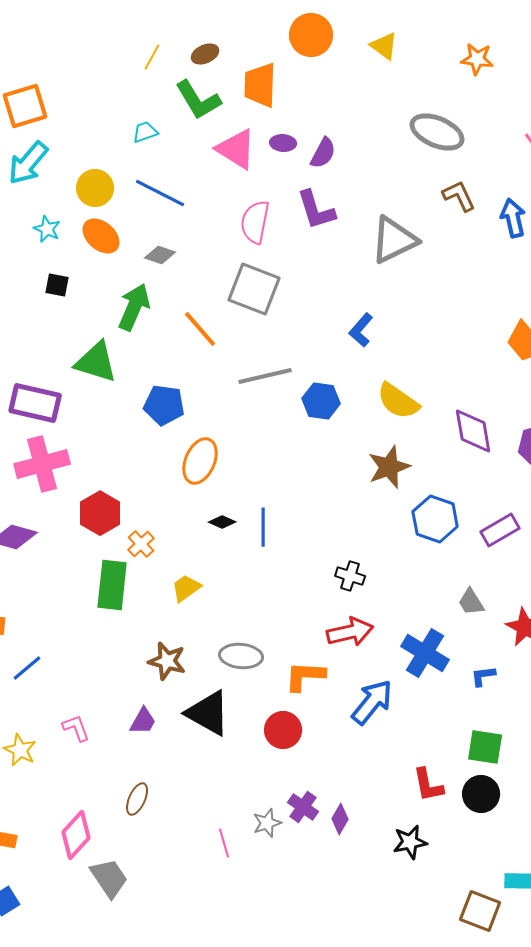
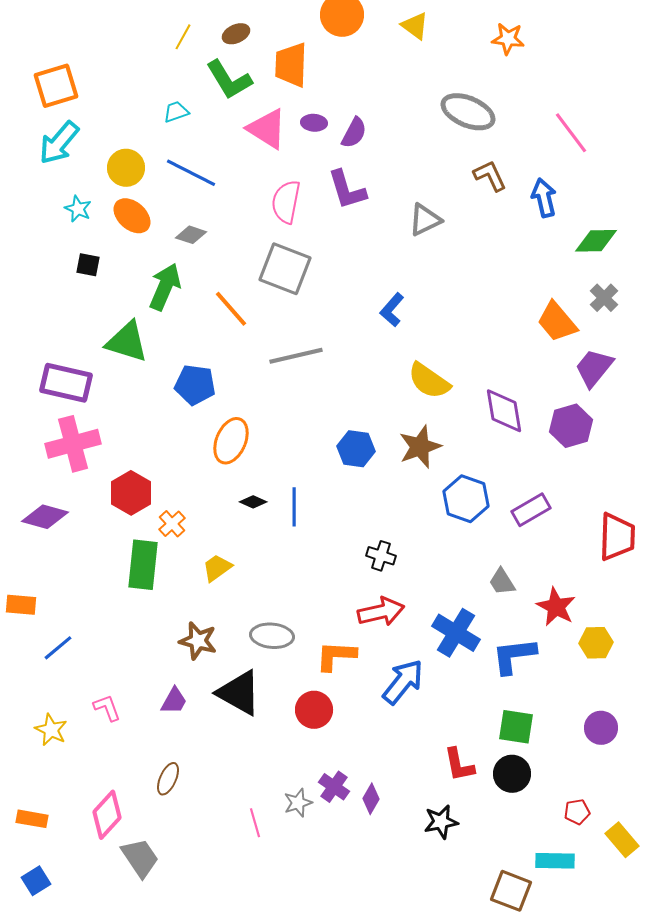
gray triangle: (394, 240) -> (425, 220), size x0.7
blue hexagon: (321, 401) -> (356, 449), moved
blue L-shape: (483, 676) -> (514, 656), size x1.8

